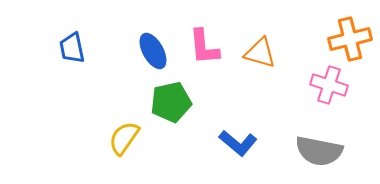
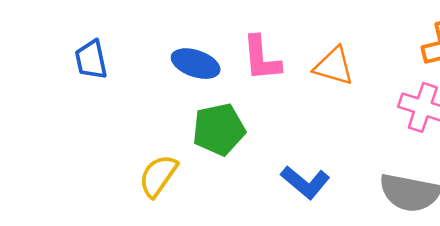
blue ellipse: (153, 51) -> (196, 64), turned -42

